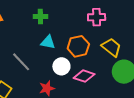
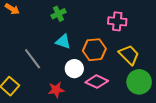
green cross: (40, 17) -> (58, 14), turned -32

